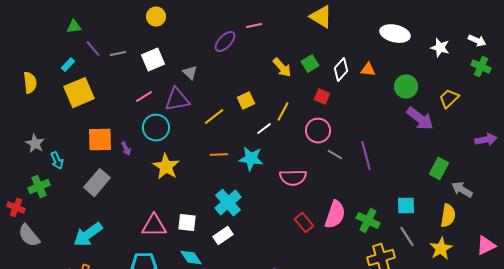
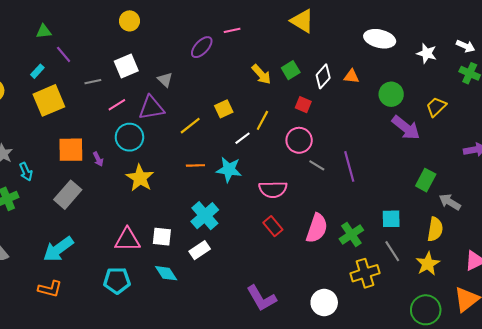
gray line: (118, 54) -> (93, 82), moved
green cross: (368, 221) -> (351, 234), turned 30
red rectangle: (304, 223) -> (273, 226), moved

